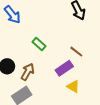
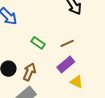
brown line: (76, 52) -> (67, 43), moved, turned -56

